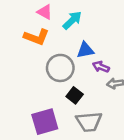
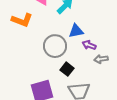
orange L-shape: (36, 37) -> (22, 20), moved

